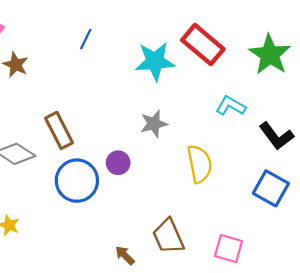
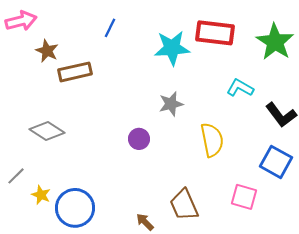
red rectangle: (203, 45) -> (215, 33), turned -33
brown rectangle: (59, 130) -> (75, 72), moved, turned -76
blue circle: (77, 181) -> (75, 208), moved
pink square: (228, 249) -> (244, 197), moved

